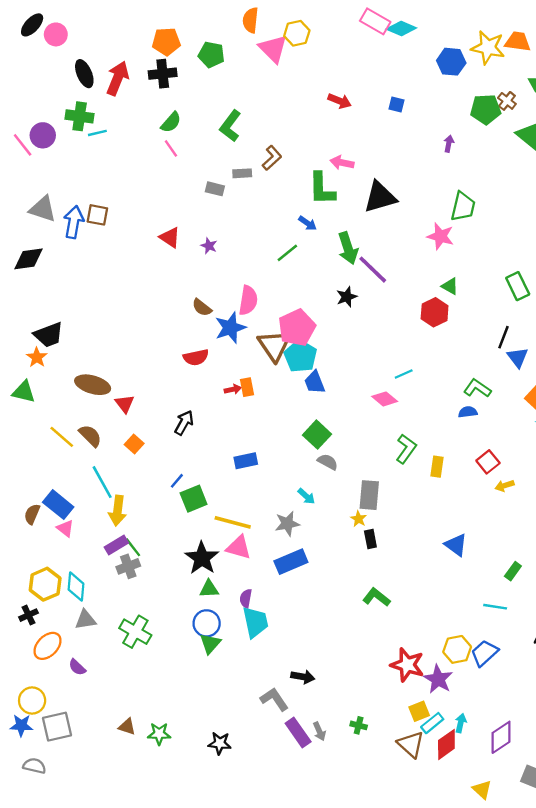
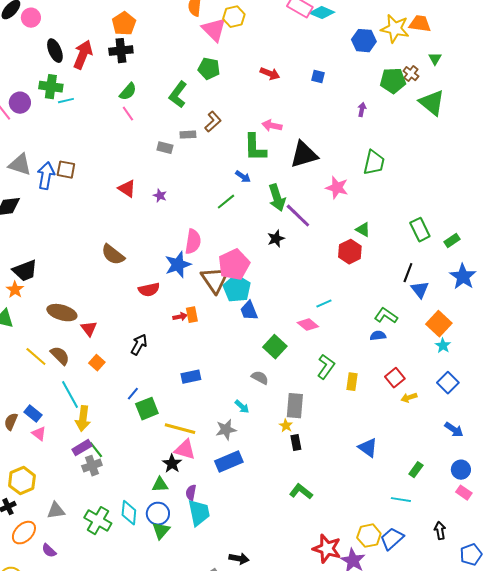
orange pentagon: (166, 42) -> (124, 24), turned -30
green pentagon: (211, 55) -> (209, 69), moved
pink star: (440, 236) -> (337, 188), moved
brown semicircle: (202, 308) -> (113, 255), moved, size x1.4
green square: (317, 435) -> (275, 347), moved
blue rectangle: (58, 505) -> (33, 414), size x0.7
black star: (202, 558) -> (172, 464), moved, size x0.7
cyan diamond: (76, 587) -> (129, 513), moved

